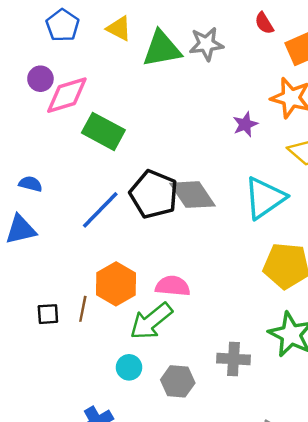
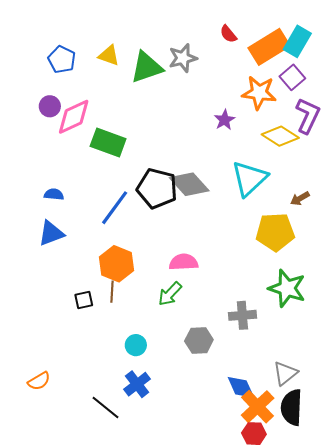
orange hexagon: (116, 284) -> (117, 264), moved
green arrow: (151, 321) -> (170, 294), size x0.7
cyan circle: (129, 367) -> (136, 345), moved

